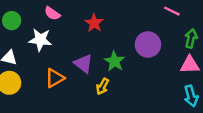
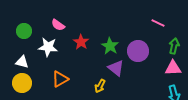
red star: (94, 23) -> (81, 42), moved
green star: (114, 61) -> (110, 46), moved
purple triangle: (83, 64) -> (116, 68), moved

